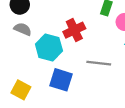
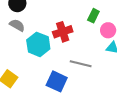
blue square: (61, 80) -> (57, 81), moved

